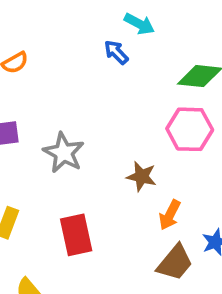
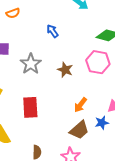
blue arrow: (116, 52) -> (53, 31), moved
brown star: (142, 176) -> (65, 70), moved

